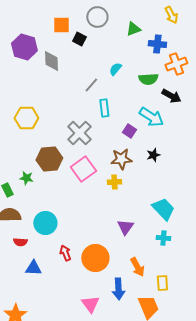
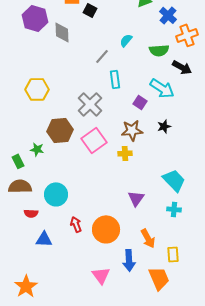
blue cross: (157, 44) -> (168, 15), turned 36

